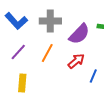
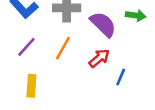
purple semicircle: (79, 34) -> (103, 24), turned -90

